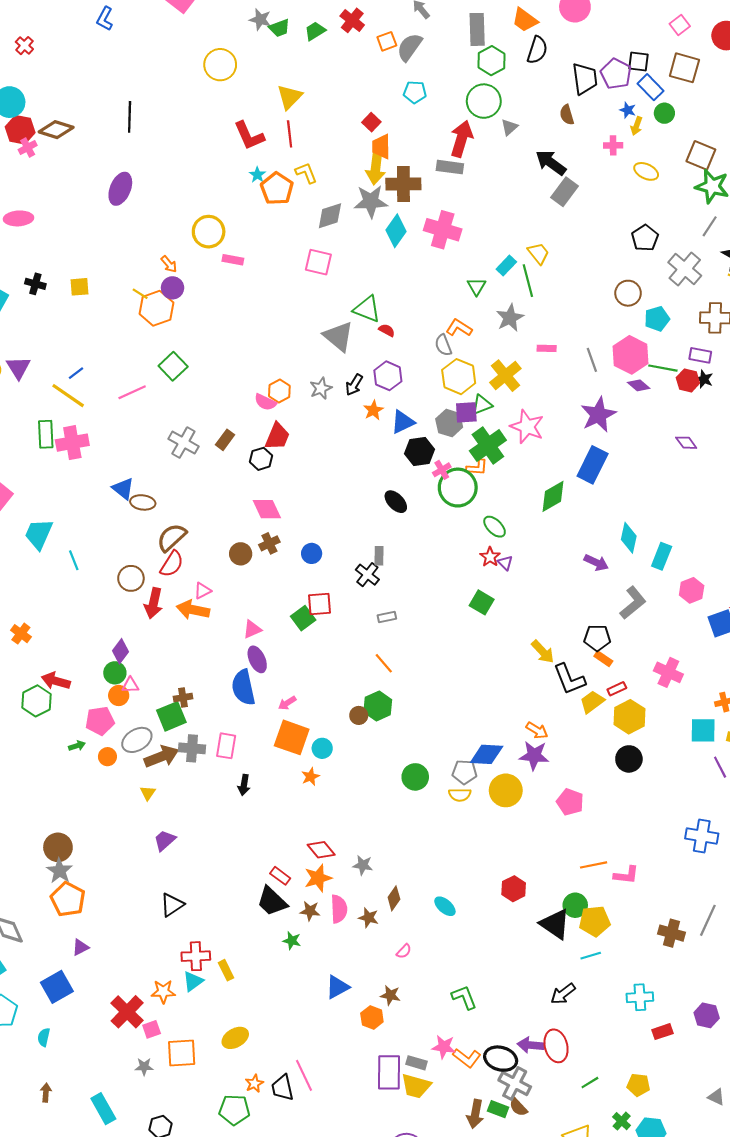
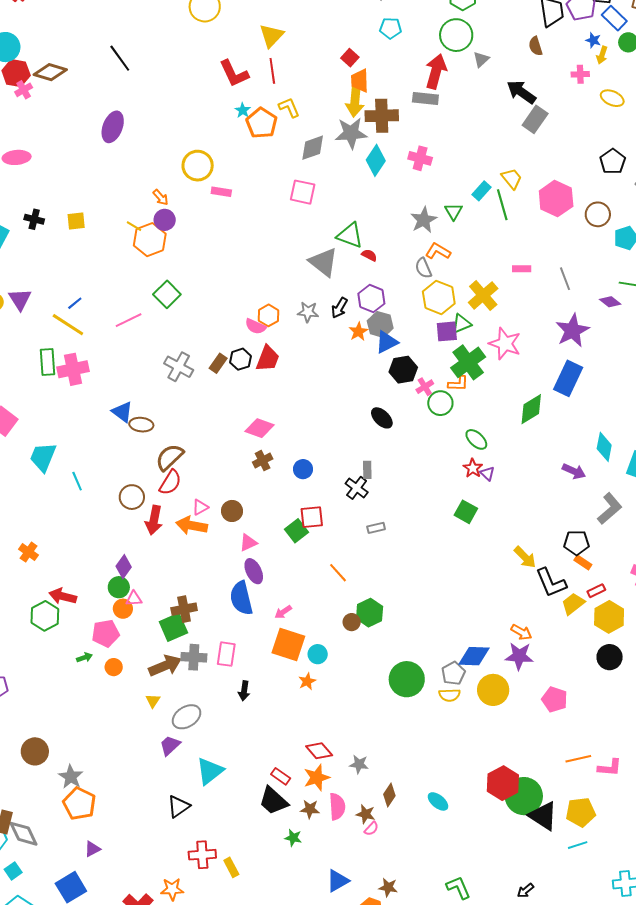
black line: (130, 117) -> (120, 58), turned -36
pink cross: (443, 230) -> (420, 158), size x0.7
gray star: (510, 318) -> (424, 220), moved
pink hexagon: (631, 355) -> (556, 199), moved
gray star: (321, 388) -> (308, 312), turned 30
gray hexagon: (449, 423) -> (380, 324), moved
black hexagon: (261, 459) -> (241, 359), moved
green circle: (458, 488) -> (440, 403), size x0.7
pink diamond: (267, 509) -> (259, 428), turned -44
brown circle: (241, 554) -> (232, 511), moved
orange line: (384, 663) -> (338, 573), moved
brown cross: (183, 698) -> (184, 609), size x1.4
gray ellipse: (137, 740) -> (187, 717), moved
gray pentagon: (464, 772) -> (453, 673), turned -30
green circle: (415, 777) -> (407, 679), size x1.4
brown circle: (58, 847) -> (35, 751), moved
red hexagon: (514, 889) -> (503, 783), size x1.4
green circle: (575, 905) -> (524, 796), moved, size x1.6
pink semicircle: (404, 951) -> (371, 829), moved
cyan triangle: (193, 981) -> (210, 771), moved, size x1.4
black arrow: (563, 994) -> (525, 891), moved, size x0.7

